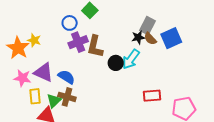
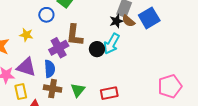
yellow star: (34, 40) -> (26, 35), moved
purple cross: (78, 42) -> (59, 48), moved
blue semicircle: (66, 77) -> (50, 69), turned 60
red rectangle: (152, 96) -> (109, 93), moved
green triangle: (54, 101) -> (78, 90), moved

